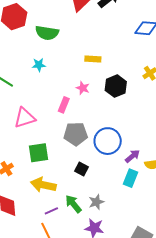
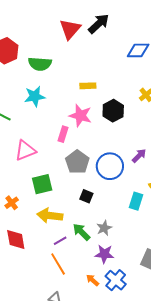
cyan star: (39, 65) -> (35, 96), size x1.5
pink star: (83, 88) -> (80, 116), size x1.6
gray pentagon: (76, 134) -> (77, 162), turned -30
purple arrow: (133, 156) -> (139, 156), moved

